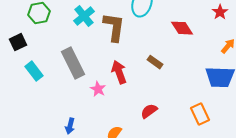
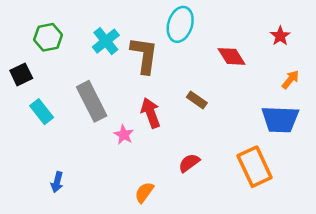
orange rectangle: (200, 114) -> (255, 167), size x1.4
blue arrow: (70, 126) -> (57, 182), moved

